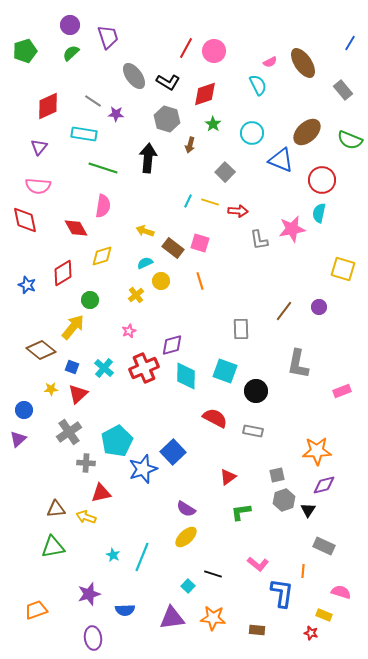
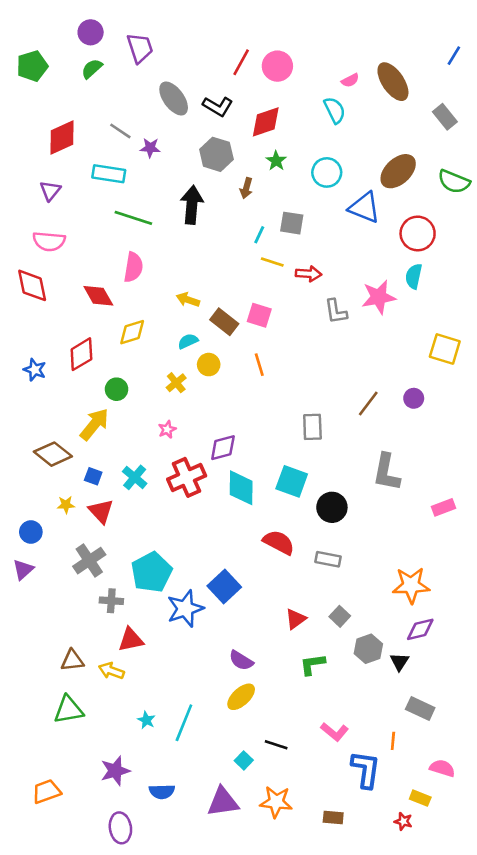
gray square: (225, 172) -> (292, 223), turned -36
cyan line: (188, 201) -> (259, 235), moved
red triangle: (78, 394) -> (101, 511), turned -30
gray square: (277, 475) -> (340, 616), moved, turned -35

